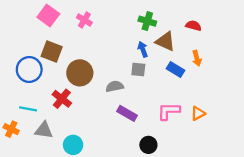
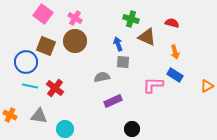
blue arrow: (143, 49) -> (118, 44), moved
blue rectangle: (175, 69) -> (175, 75), moved
brown circle: (80, 73) -> (75, 41), moved
cyan line: (28, 109) -> (30, 86), moved
pink L-shape: (169, 111) -> (153, 85), moved
purple rectangle: (127, 113) -> (113, 101), turned -54
orange triangle: (198, 113) -> (207, 86), moved

